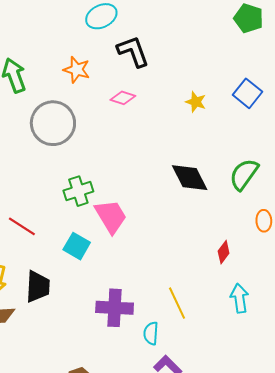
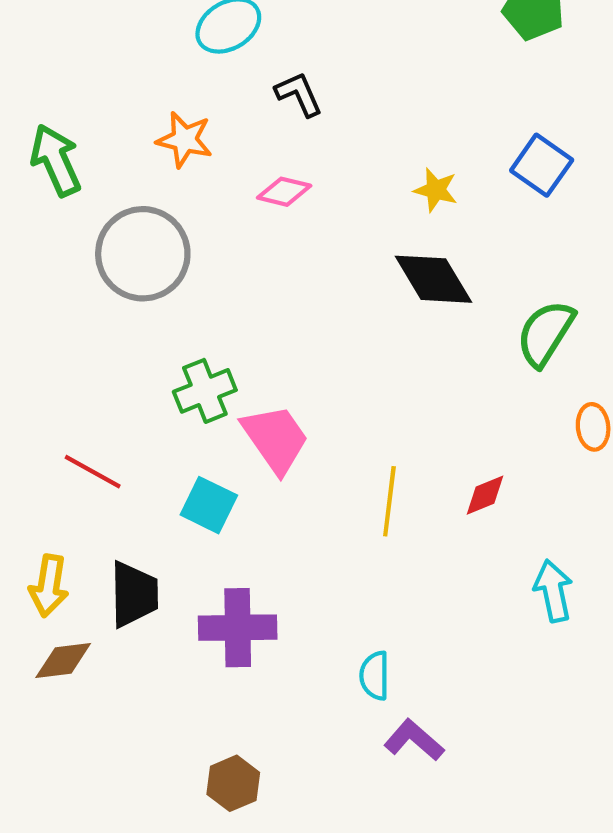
black L-shape: (133, 51) -> (299, 94), size x0.7
black diamond: (190, 178) -> (433, 279), moved
red diamond: (224, 252) -> (485, 495), moved, turned 35
yellow line: (177, 303) -> (389, 501), moved, turned 36
purple cross: (115, 308) -> (238, 628), moved

